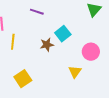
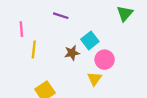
pink circle: (91, 52) -> (105, 60), moved
yellow triangle: (75, 72) -> (94, 79), moved

